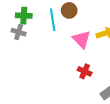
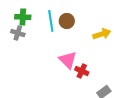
brown circle: (69, 10) -> (67, 21), moved
pink triangle: (82, 39) -> (68, 60), moved

